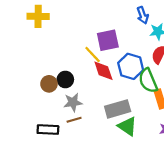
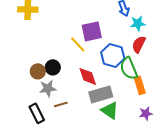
red diamond: (103, 71) -> (88, 76), moved
gray star: (73, 102) -> (48, 88), moved
black rectangle: (48, 130) -> (37, 113), turned 60

